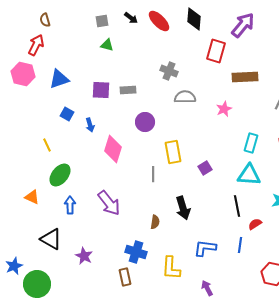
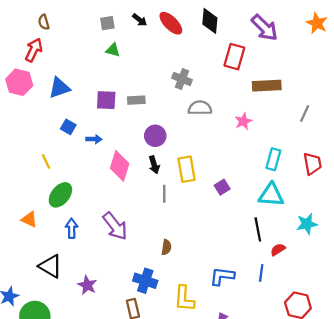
purple arrow: (243, 25) -> (264, 28), turned 96
blue arrow: (90, 125) -> (94, 139), turned -72
black arrow: (183, 208) -> (154, 165), moved, size x0.7

